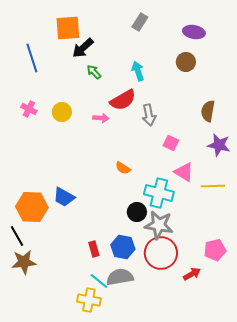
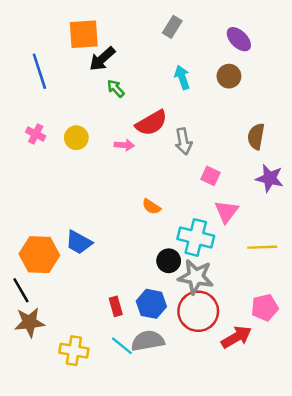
purple ellipse: (194, 32) -> (239, 39), turned 35
cyan arrow: (138, 71) -> (182, 77), moved
pink triangle: (184, 172) -> (227, 212), turned 35
yellow line: (213, 186) -> (262, 247), moved
red arrow: (192, 274) -> (236, 337), size x1.4
yellow cross: (89, 300) -> (74, 351), moved

